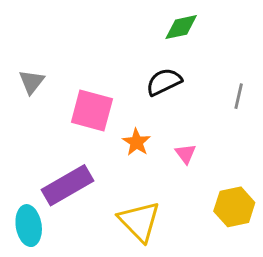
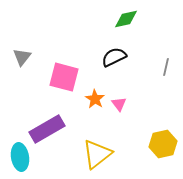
pink triangle: (185, 154) -> (119, 104), moved
yellow triangle: (139, 221) -> (97, 154), turned 36

